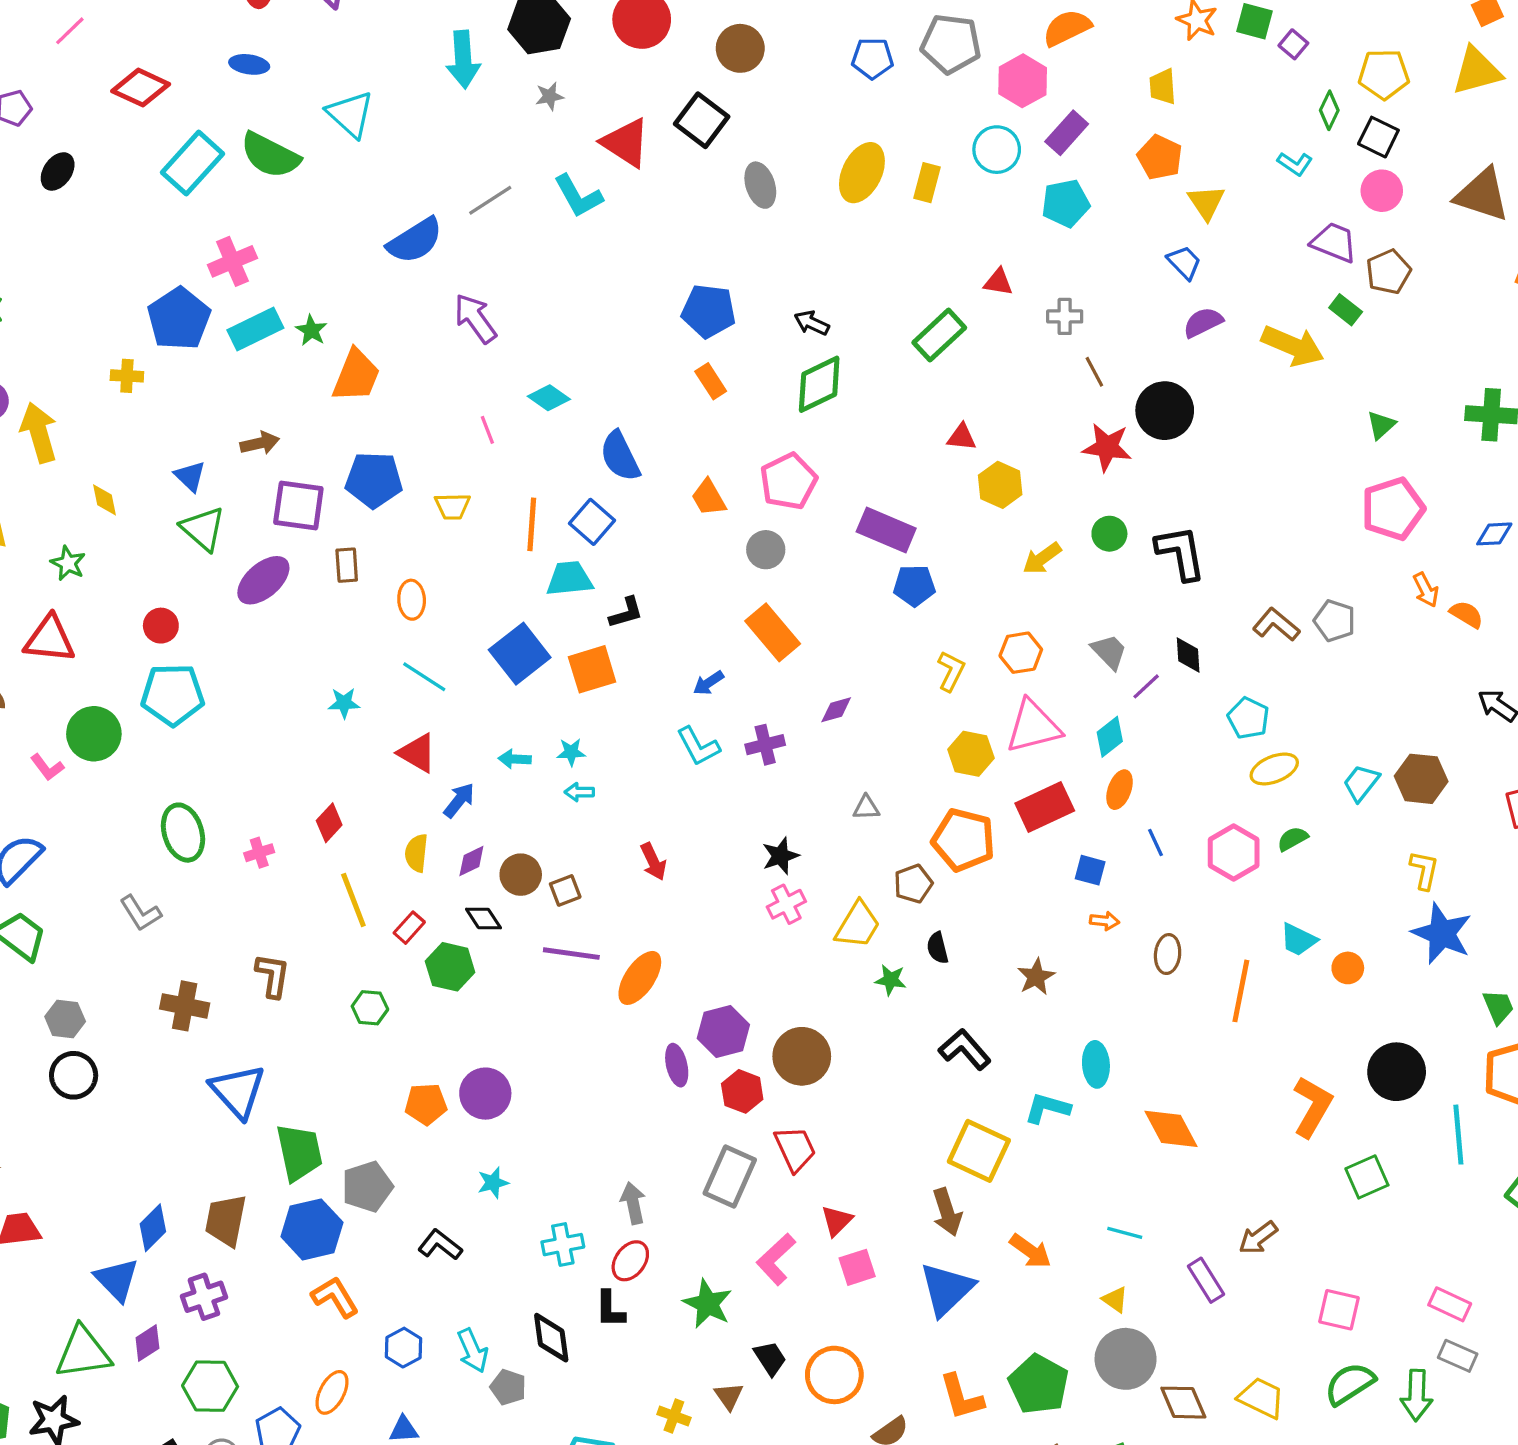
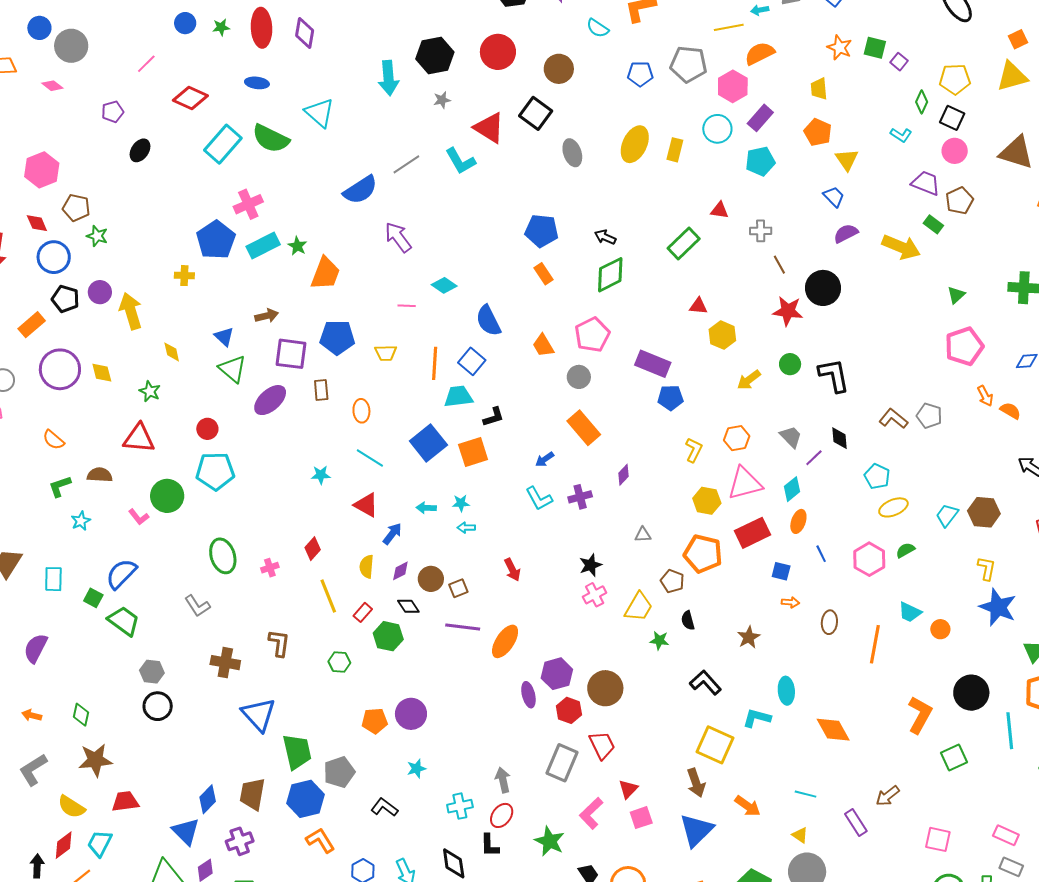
pink line: (487, 430) -> (407, 306), turned -66
purple diamond: (836, 710) -> (624, 475), turned -30
brown pentagon: (913, 884) -> (672, 581), turned -30

